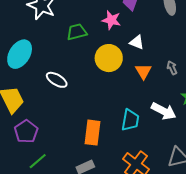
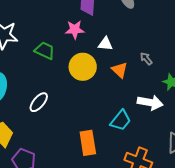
green trapezoid: (77, 32) -> (45, 51), turned 55
white ellipse: (57, 80) -> (39, 102), turned -65
cyan trapezoid: (130, 120) -> (121, 120), turned 45

